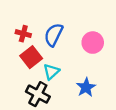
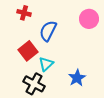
red cross: (23, 34) -> (24, 13), moved
pink circle: (93, 43) -> (89, 19), moved

